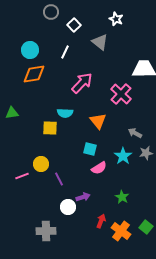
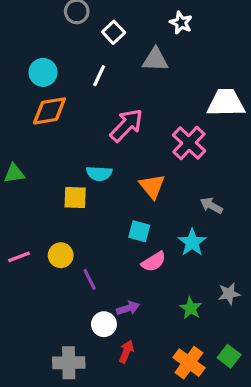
gray triangle: (100, 42) -> (155, 60), turned -36
gray star: (146, 153) -> (229, 294), moved
pink line: (22, 176) -> (19, 257), moved
red arrow: (101, 221) -> (126, 351), moved

